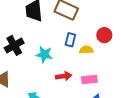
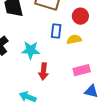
red circle: (104, 35) -> (80, 16), moved
red arrow: (64, 76) -> (43, 71), moved, turned 112

